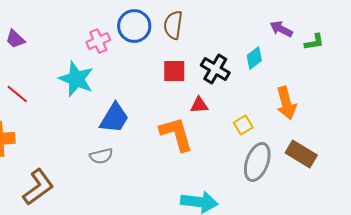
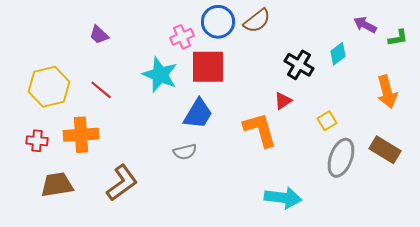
brown semicircle: (173, 25) -> (257, 21), turned -136
red square: (174, 71) -> (208, 67), moved, size x1.5
orange arrow: (286, 103) -> (387, 92), moved
red triangle: (199, 105) -> (283, 101), turned -30

